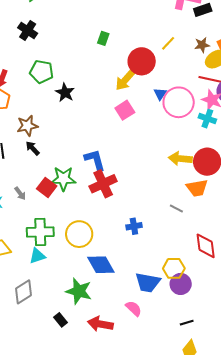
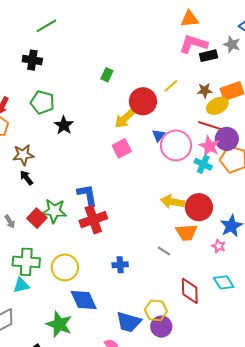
black cross: (28, 30) -> (32, 60), turned -30

